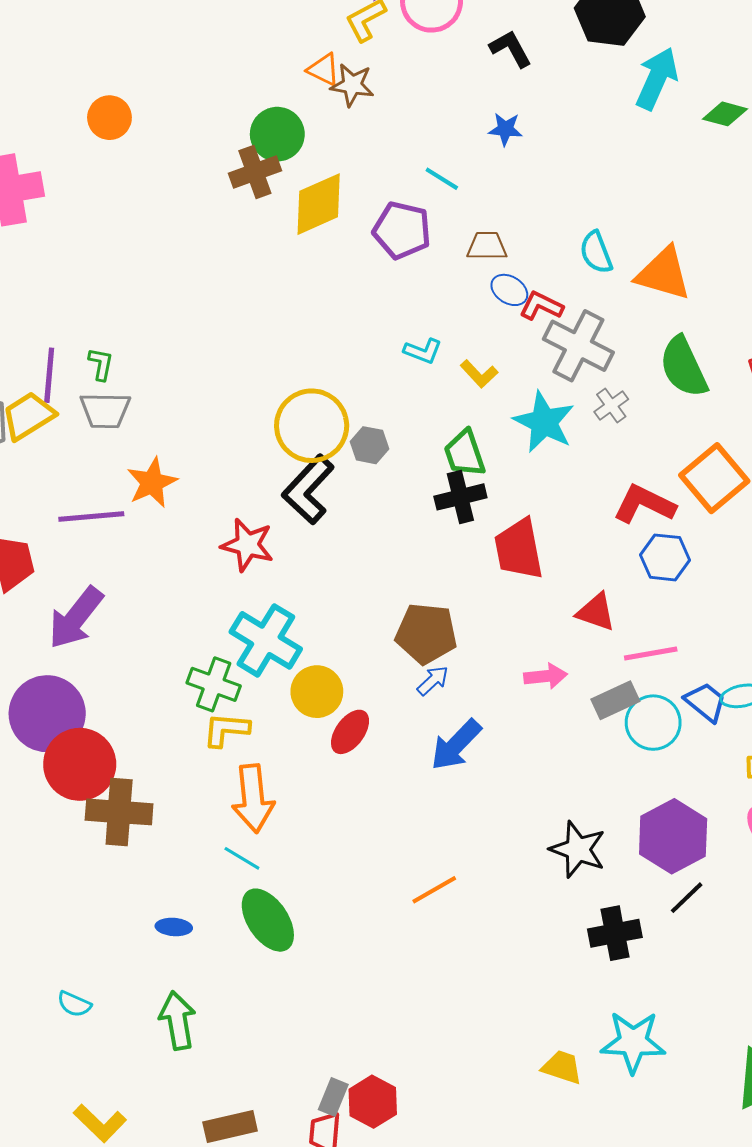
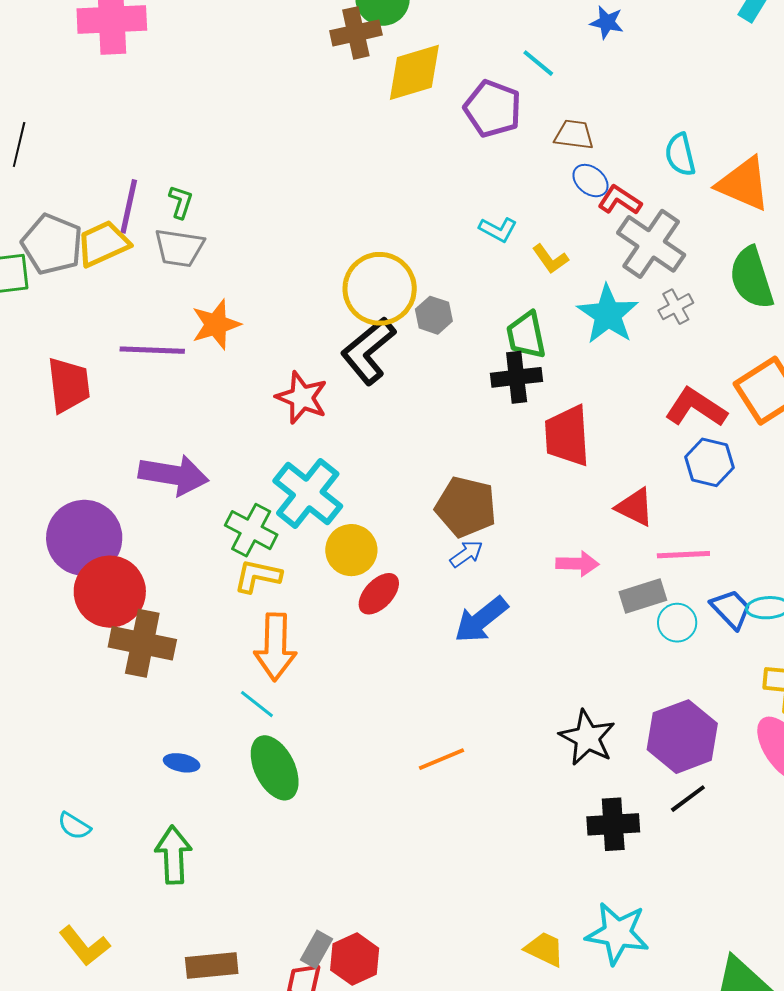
purple arrow: (76, 618) -> (174, 475), moved, turned -126
cyan circle: (653, 723) -> (677, 623), size x0.7

